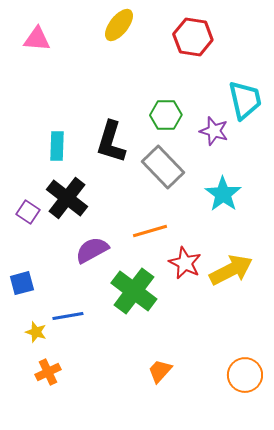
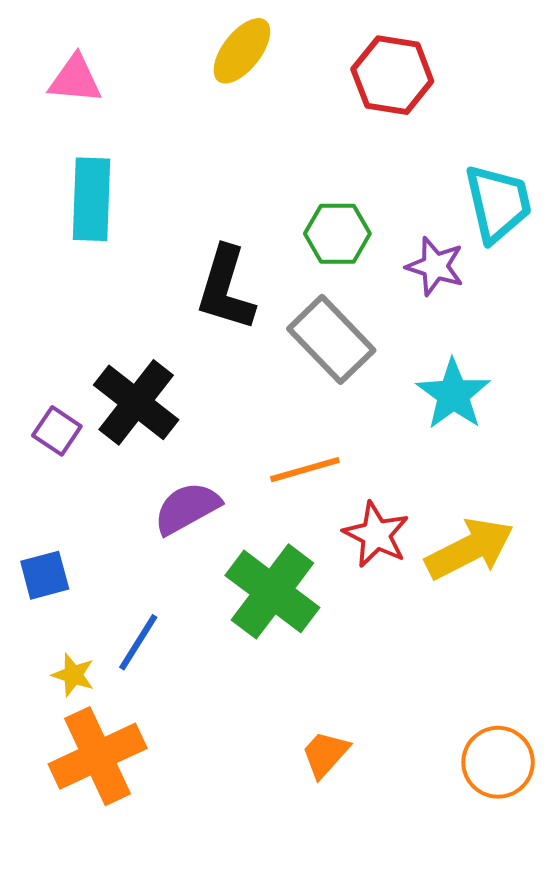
cyan rectangle: (57, 146) -> (91, 199), moved, size x1.4
blue line: (68, 316) -> (138, 642), turned -48
orange cross: (48, 372) -> (98, 756), size x1.8

